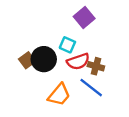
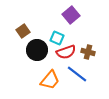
brown square: (27, 60) -> (23, 31), moved
brown cross: (96, 66) -> (88, 52), moved

